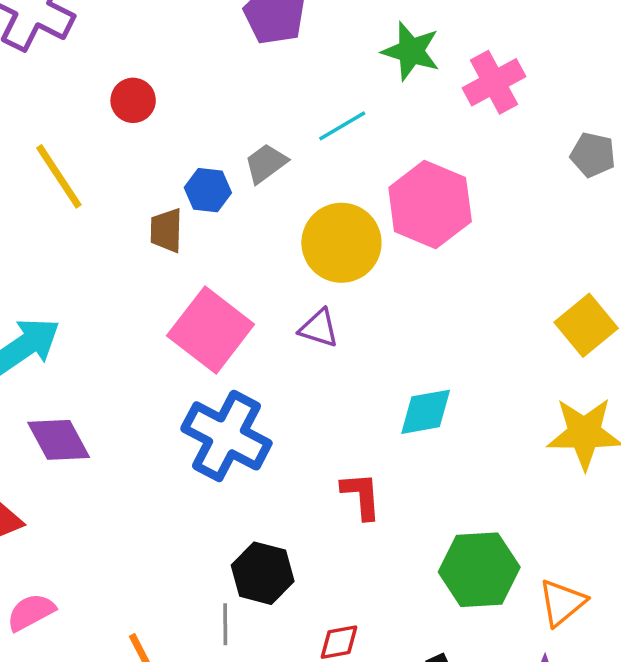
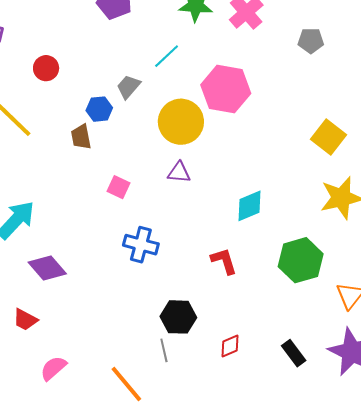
pink square: (211, 330) -> (119, 187), size x0.5
blue cross: (226, 436) -> (141, 245), size x0.7
green hexagon: (479, 570) -> (301, 260), moved

